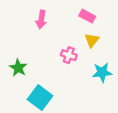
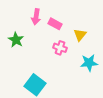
pink rectangle: (87, 16) -> (55, 24), moved
green star: (18, 68) -> (16, 40), moved

